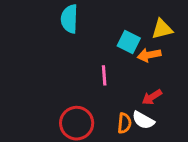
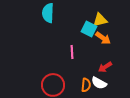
yellow triangle: (162, 29) -> (100, 20), moved
orange arrow: (149, 55) -> (103, 38), turned -133

